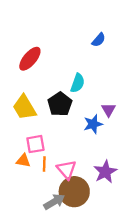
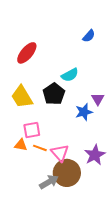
cyan semicircle: (78, 83) -> (70, 75), turned 42
orange line: (44, 164) -> (40, 148), turned -72

